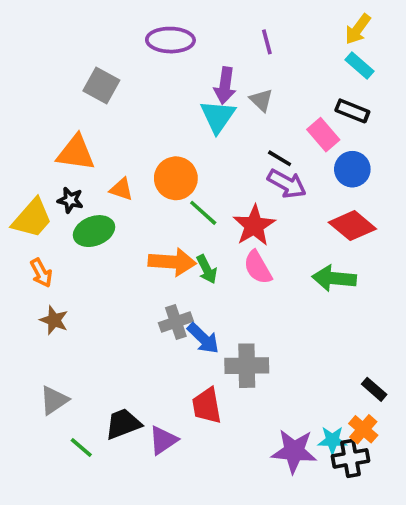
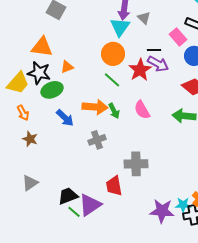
black line: (280, 158) -> (154, 50), turned -32
orange circle: (176, 178) -> (113, 54), moved
orange triangle: (121, 189) -> (67, 67), turned -40
black star: (70, 200) -> (39, 73), size x1.6
red star: (254, 226) -> (140, 70), moved
blue arrow: (203, 338) -> (65, 118), moved
purple triangle: (163, 440) -> (90, 205), size x1.4
green line: (81, 448) -> (74, 212), moved

